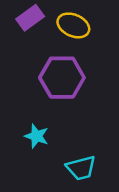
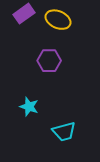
purple hexagon: (62, 78) -> (49, 61), size x0.7

